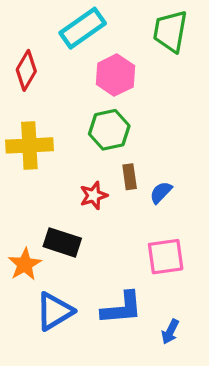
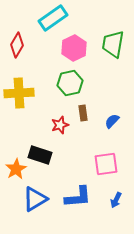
green trapezoid: (170, 31) -> (113, 44), moved
blue semicircle: (161, 192) -> (112, 121), moved
blue arrow: (170, 332) -> (116, 200), moved

